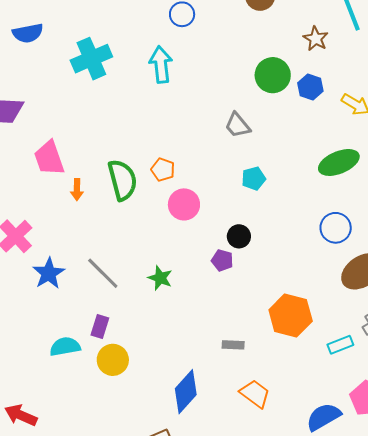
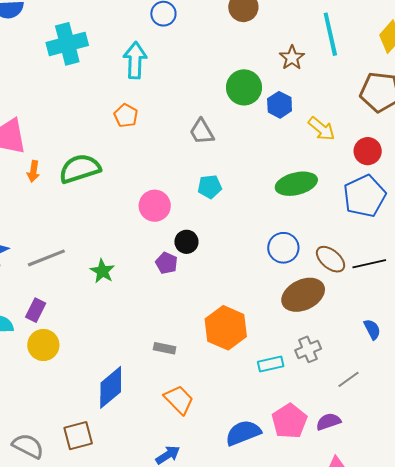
orange pentagon: (163, 170) -> (126, 116), moved
green semicircle: (122, 180) -> (80, 169), turned -102
pink circle: (184, 204) -> (155, 206), moved
gray line: (103, 273) -> (46, 258), turned -75

